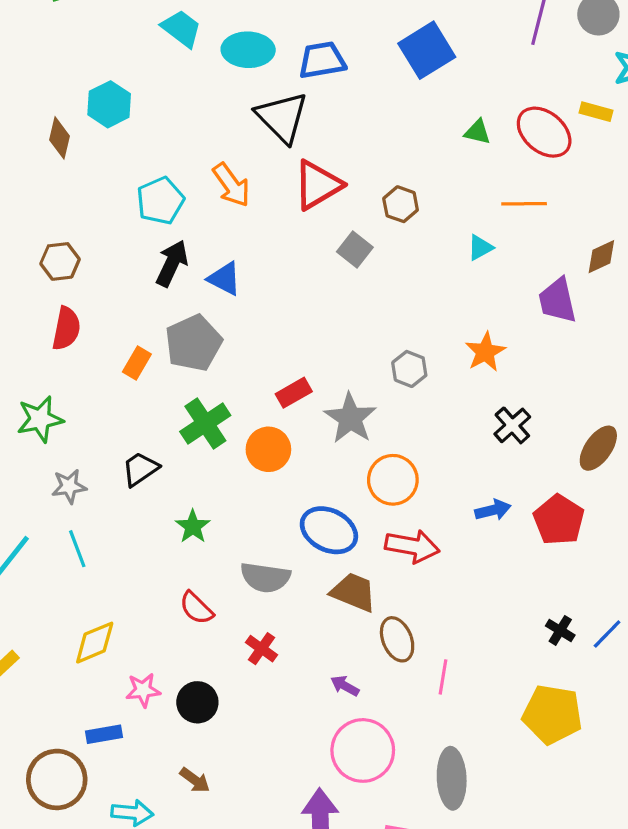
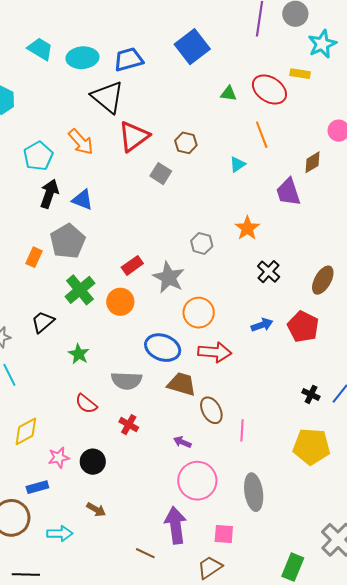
orange line: (524, 204) -> (262, 135), turned 76

